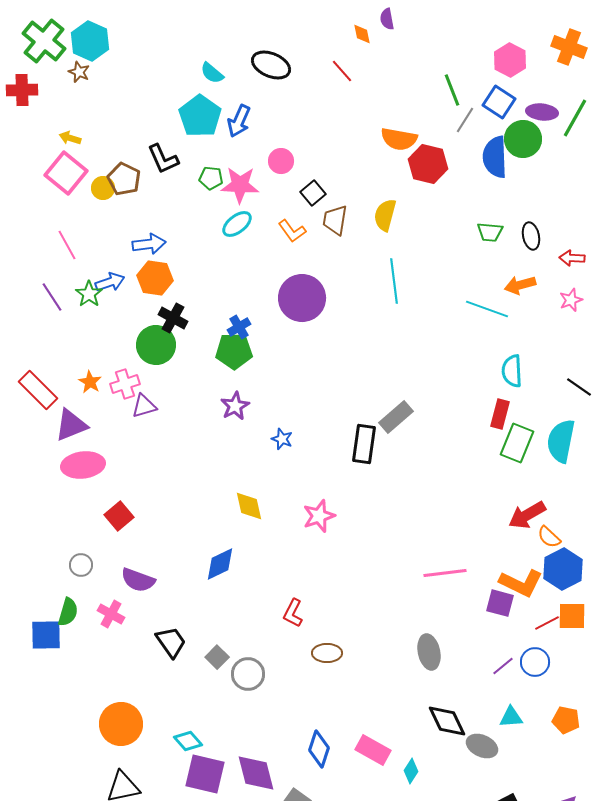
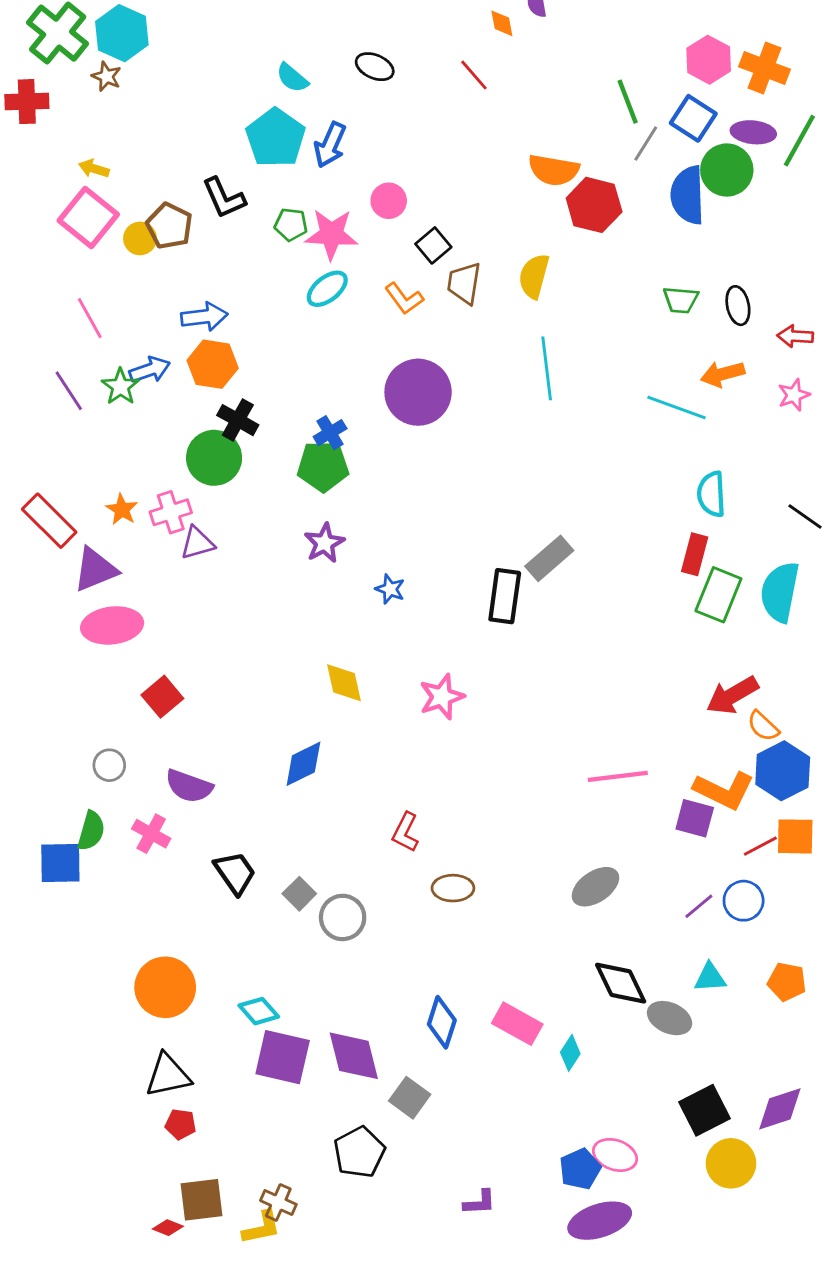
orange cross: (569, 47) -> (765, 68), moved
black ellipse: (271, 65) -> (375, 67), size x0.7
gray ellipse: (429, 652) -> (595, 887), turned 68

